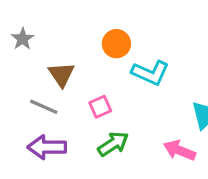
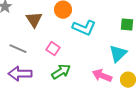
brown triangle: (61, 74) -> (34, 20), moved
pink square: (100, 107) -> (53, 49), turned -32

